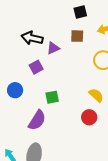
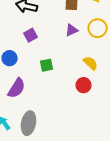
purple triangle: (53, 48) -> (72, 30), moved
purple semicircle: (37, 120) -> (17, 88), moved

